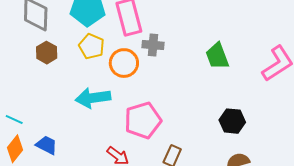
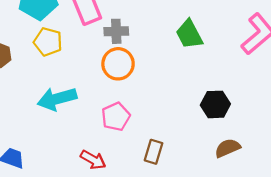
orange circle: (124, 63) -> (118, 64), moved
pink pentagon: (143, 120) -> (116, 117), size x0.7

